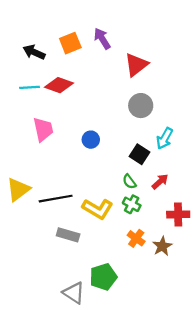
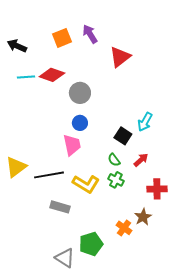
black arrow: (34, 52) -> (17, 46), moved
gray circle: (141, 106) -> (80, 93), moved
pink trapezoid: (43, 129) -> (72, 145), moved
orange cross: (136, 238) -> (124, 228), moved

